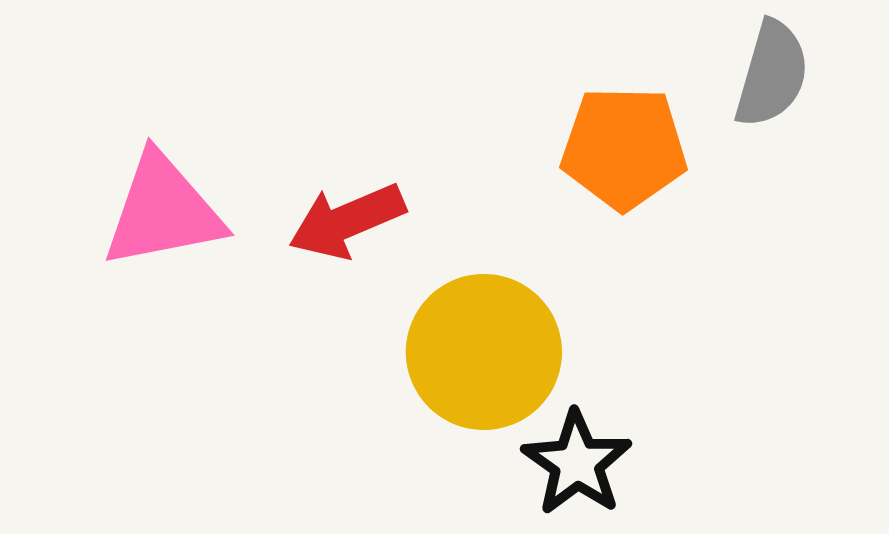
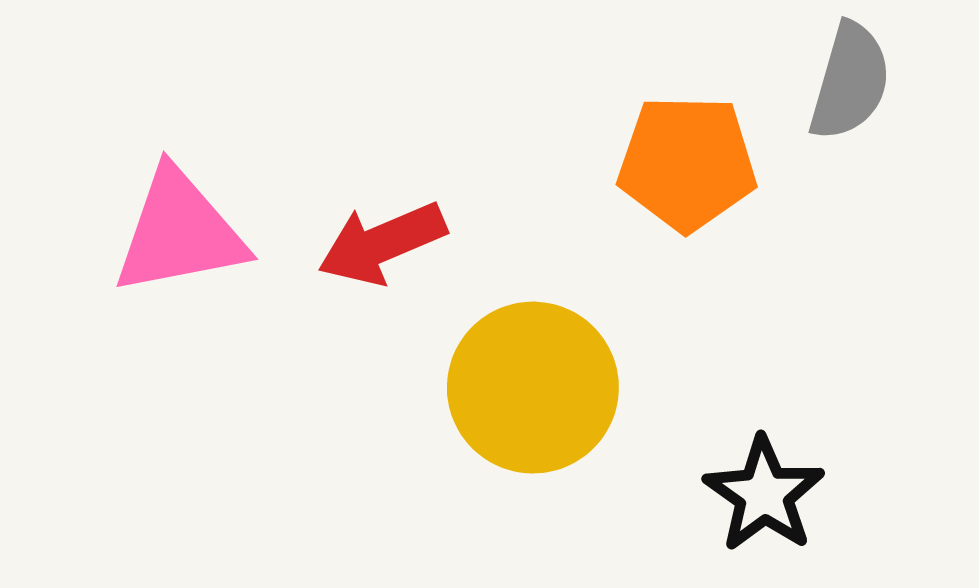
black star: (577, 463) -> (764, 494), moved

